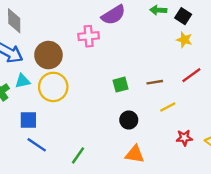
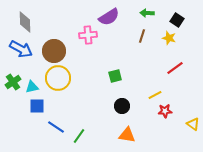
black square: (183, 16) -> (177, 20), moved
cyan triangle: (22, 81) -> (32, 87), moved
brown line: (155, 82) -> (142, 36), moved, turned -64
red star: (184, 138) -> (165, 111), moved
blue line: (37, 145) -> (56, 127), moved

